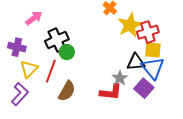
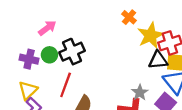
green circle: (67, 52) -> (49, 55), moved
black triangle: (136, 62) -> (158, 60), moved
yellow triangle: (29, 69) -> (28, 90), moved

